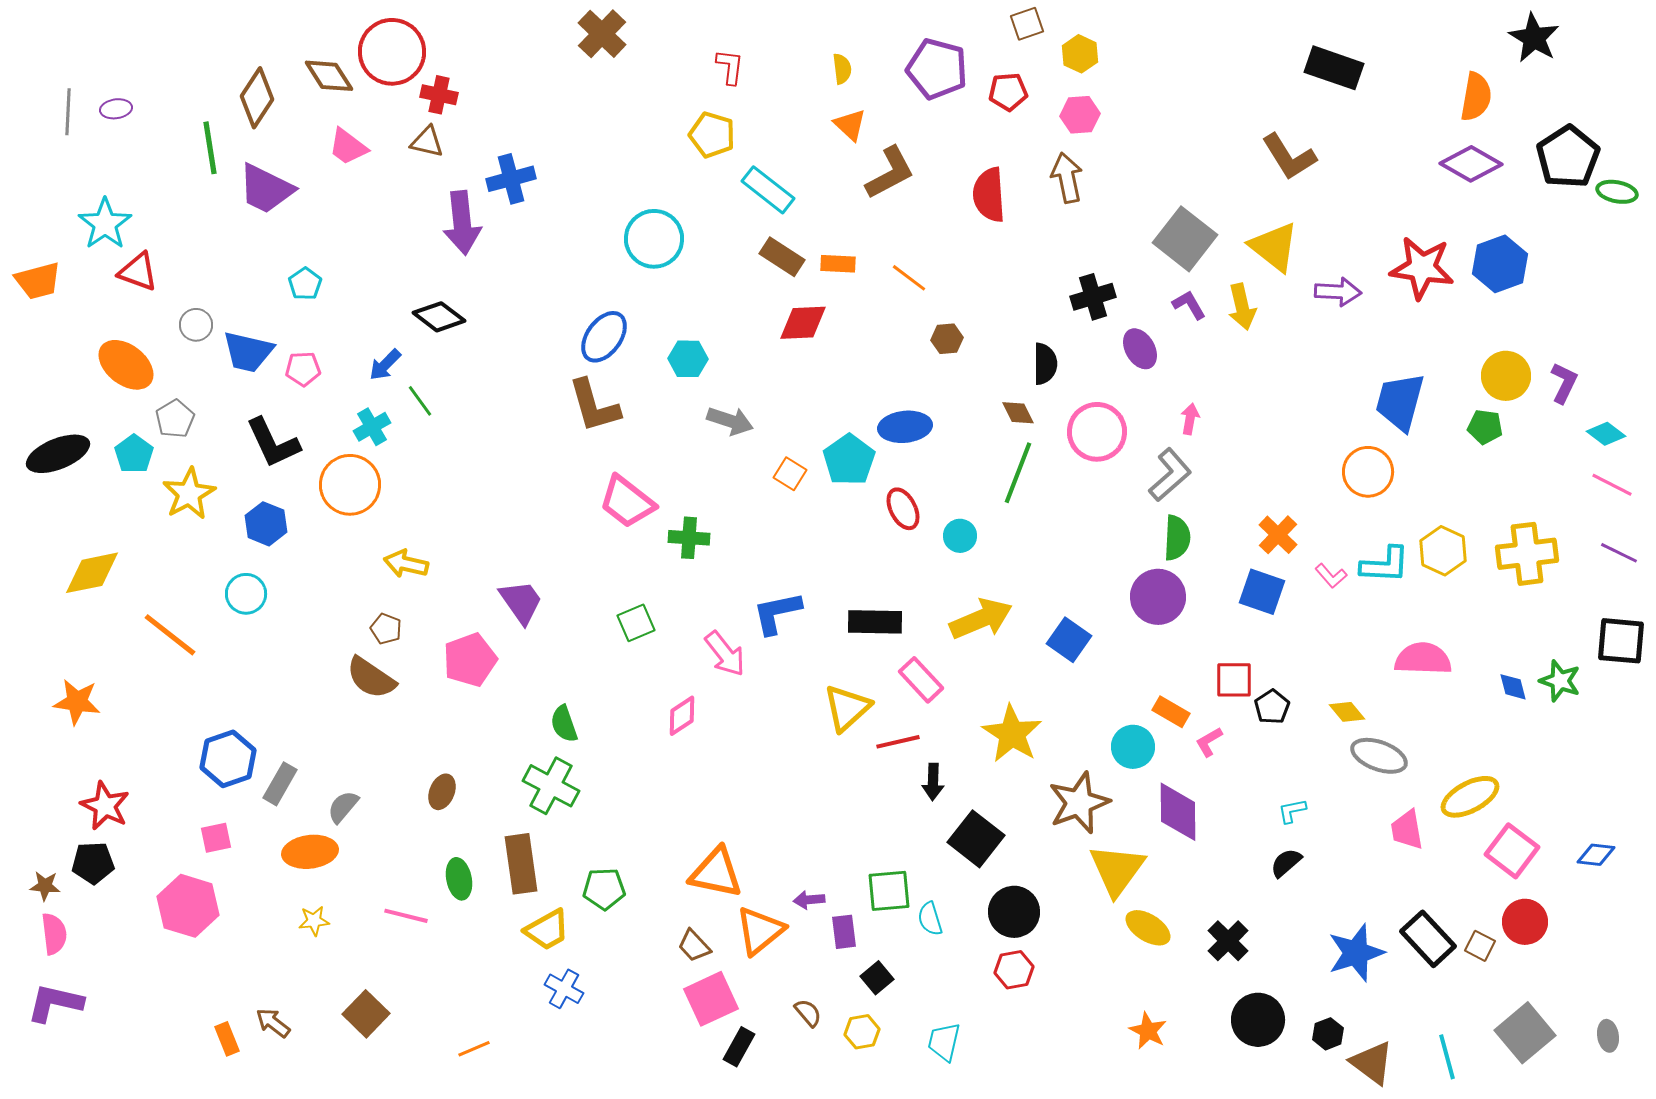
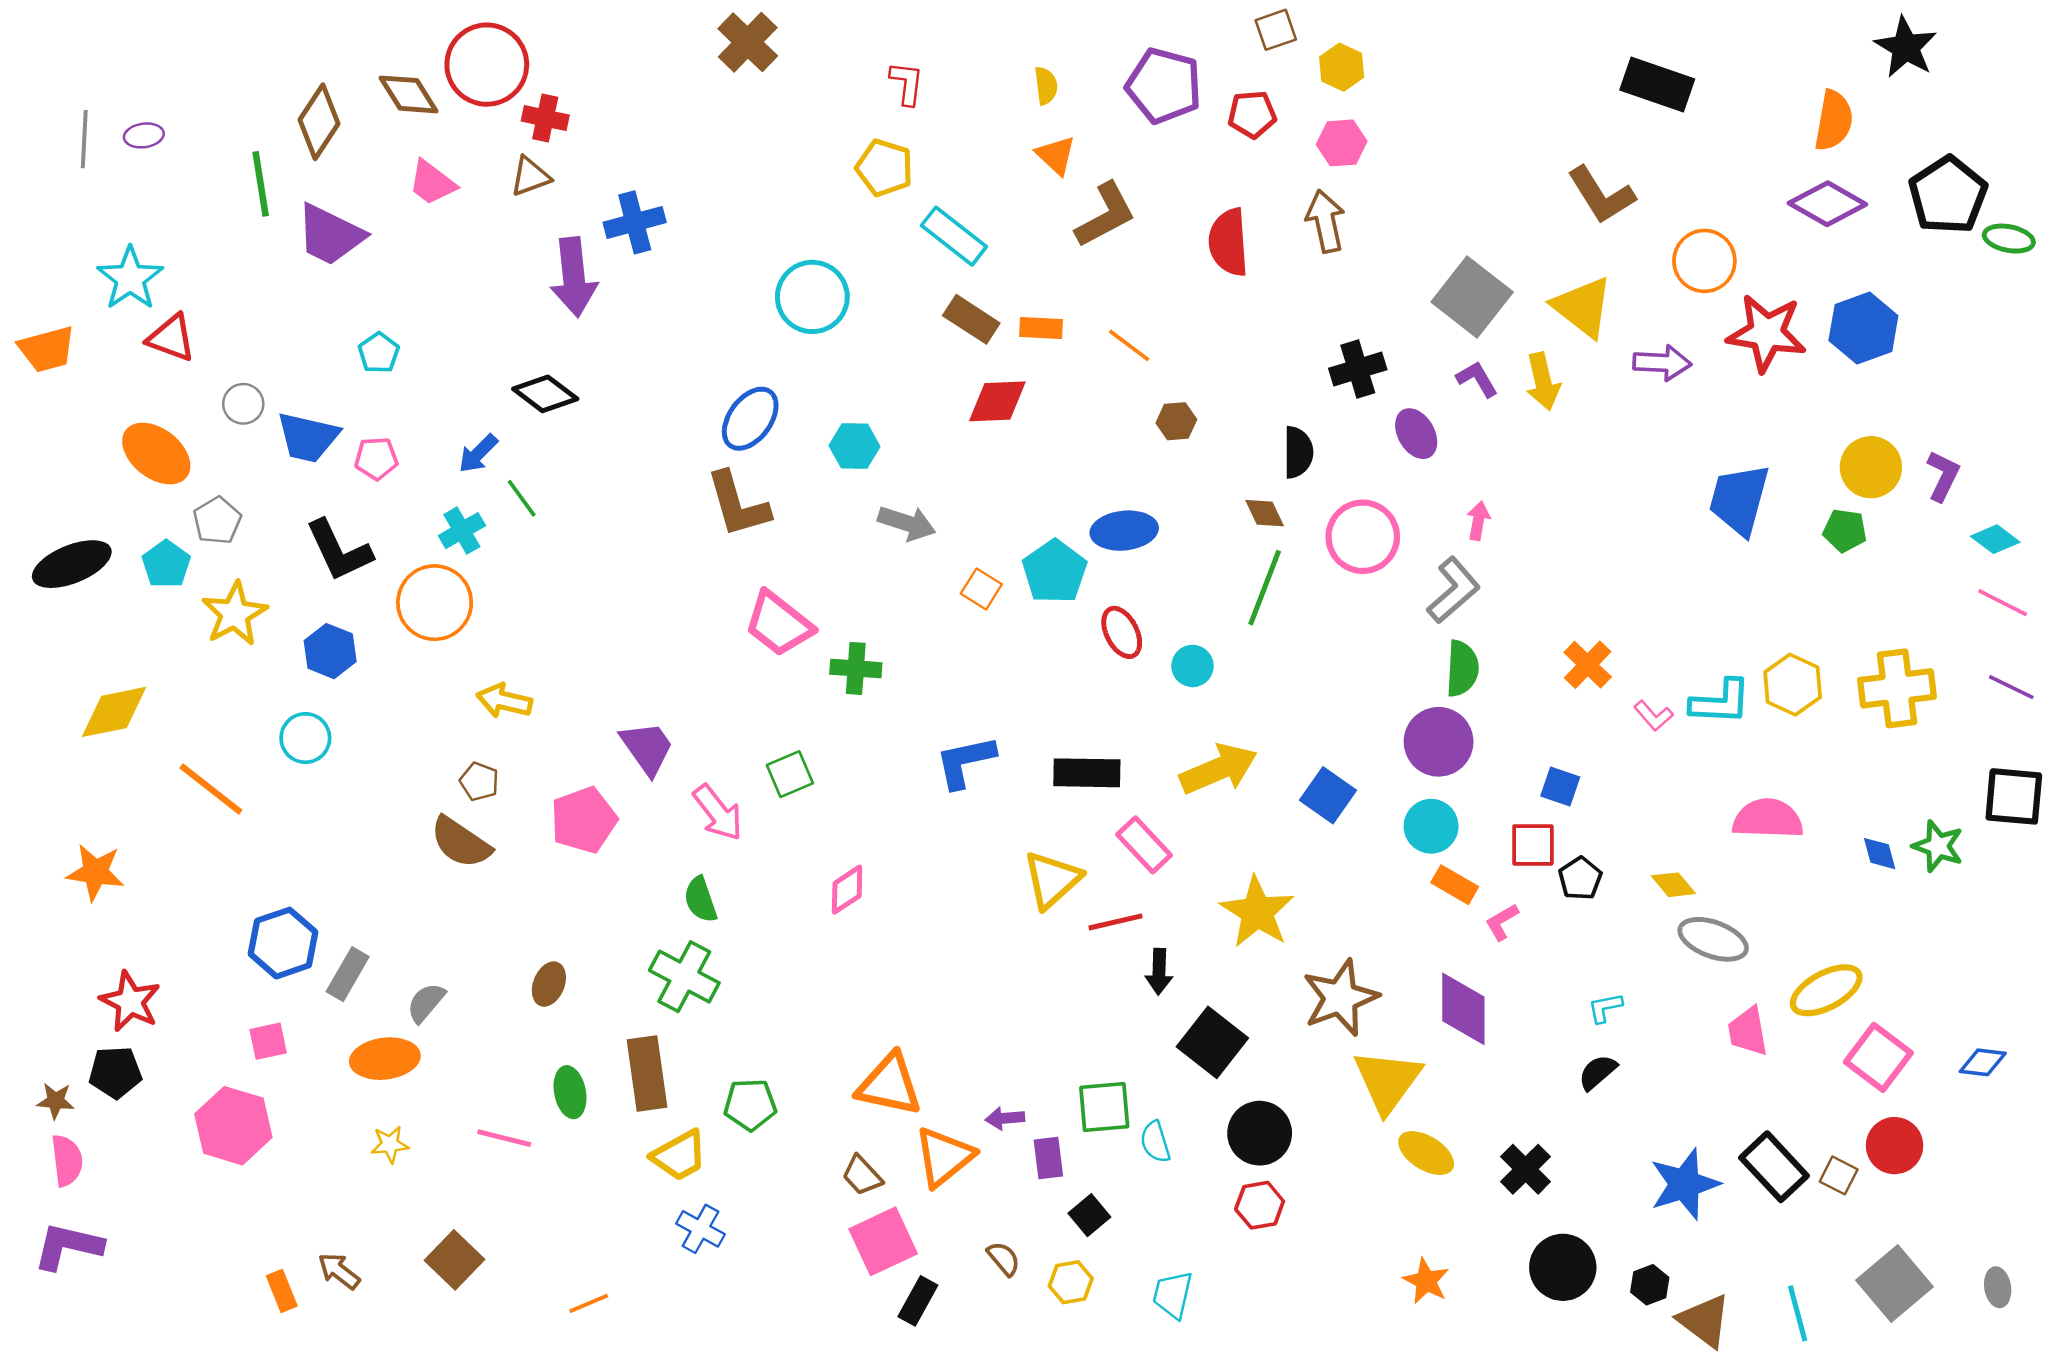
brown triangle: (427, 142) -> (530, 176), turned -33
orange circle: (1368, 472) -> (1704, 261), moved
blue square: (1262, 592) -> (1560, 787), moved, size x0.7
pink arrow: (725, 654) -> (718, 813), moved
cyan circle: (1133, 747) -> (1431, 826), moved

